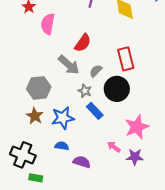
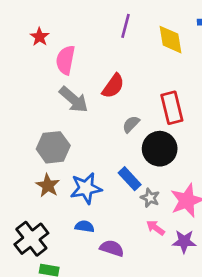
gray arrow: (69, 65) -> (74, 100), moved
gray star: (85, 91) -> (150, 198), moved
black cross: (23, 155) -> (31, 239), turned 30

